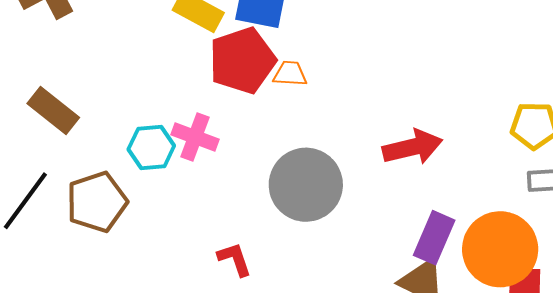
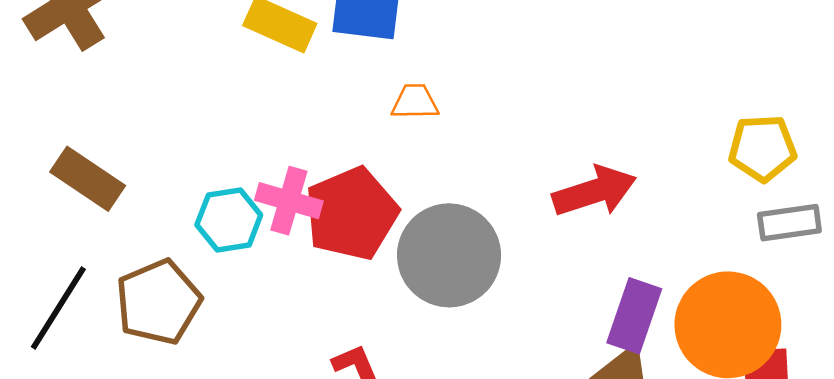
red pentagon: (242, 60) -> (351, 214), moved

